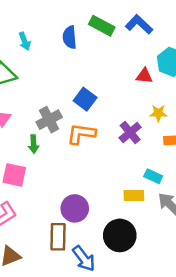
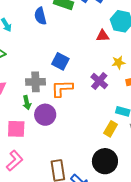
gray cross: (49, 120) -> (35, 82), turned 36
yellow rectangle: (134, 196) -> (111, 129), turned -49
purple circle: (75, 208) -> (45, 115), moved

